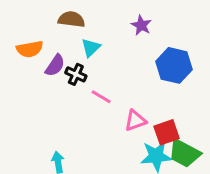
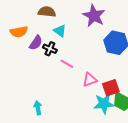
purple star: (141, 25) -> (94, 16), size x1.6
cyan triangle: (91, 48) -> (60, 31), turned -40

